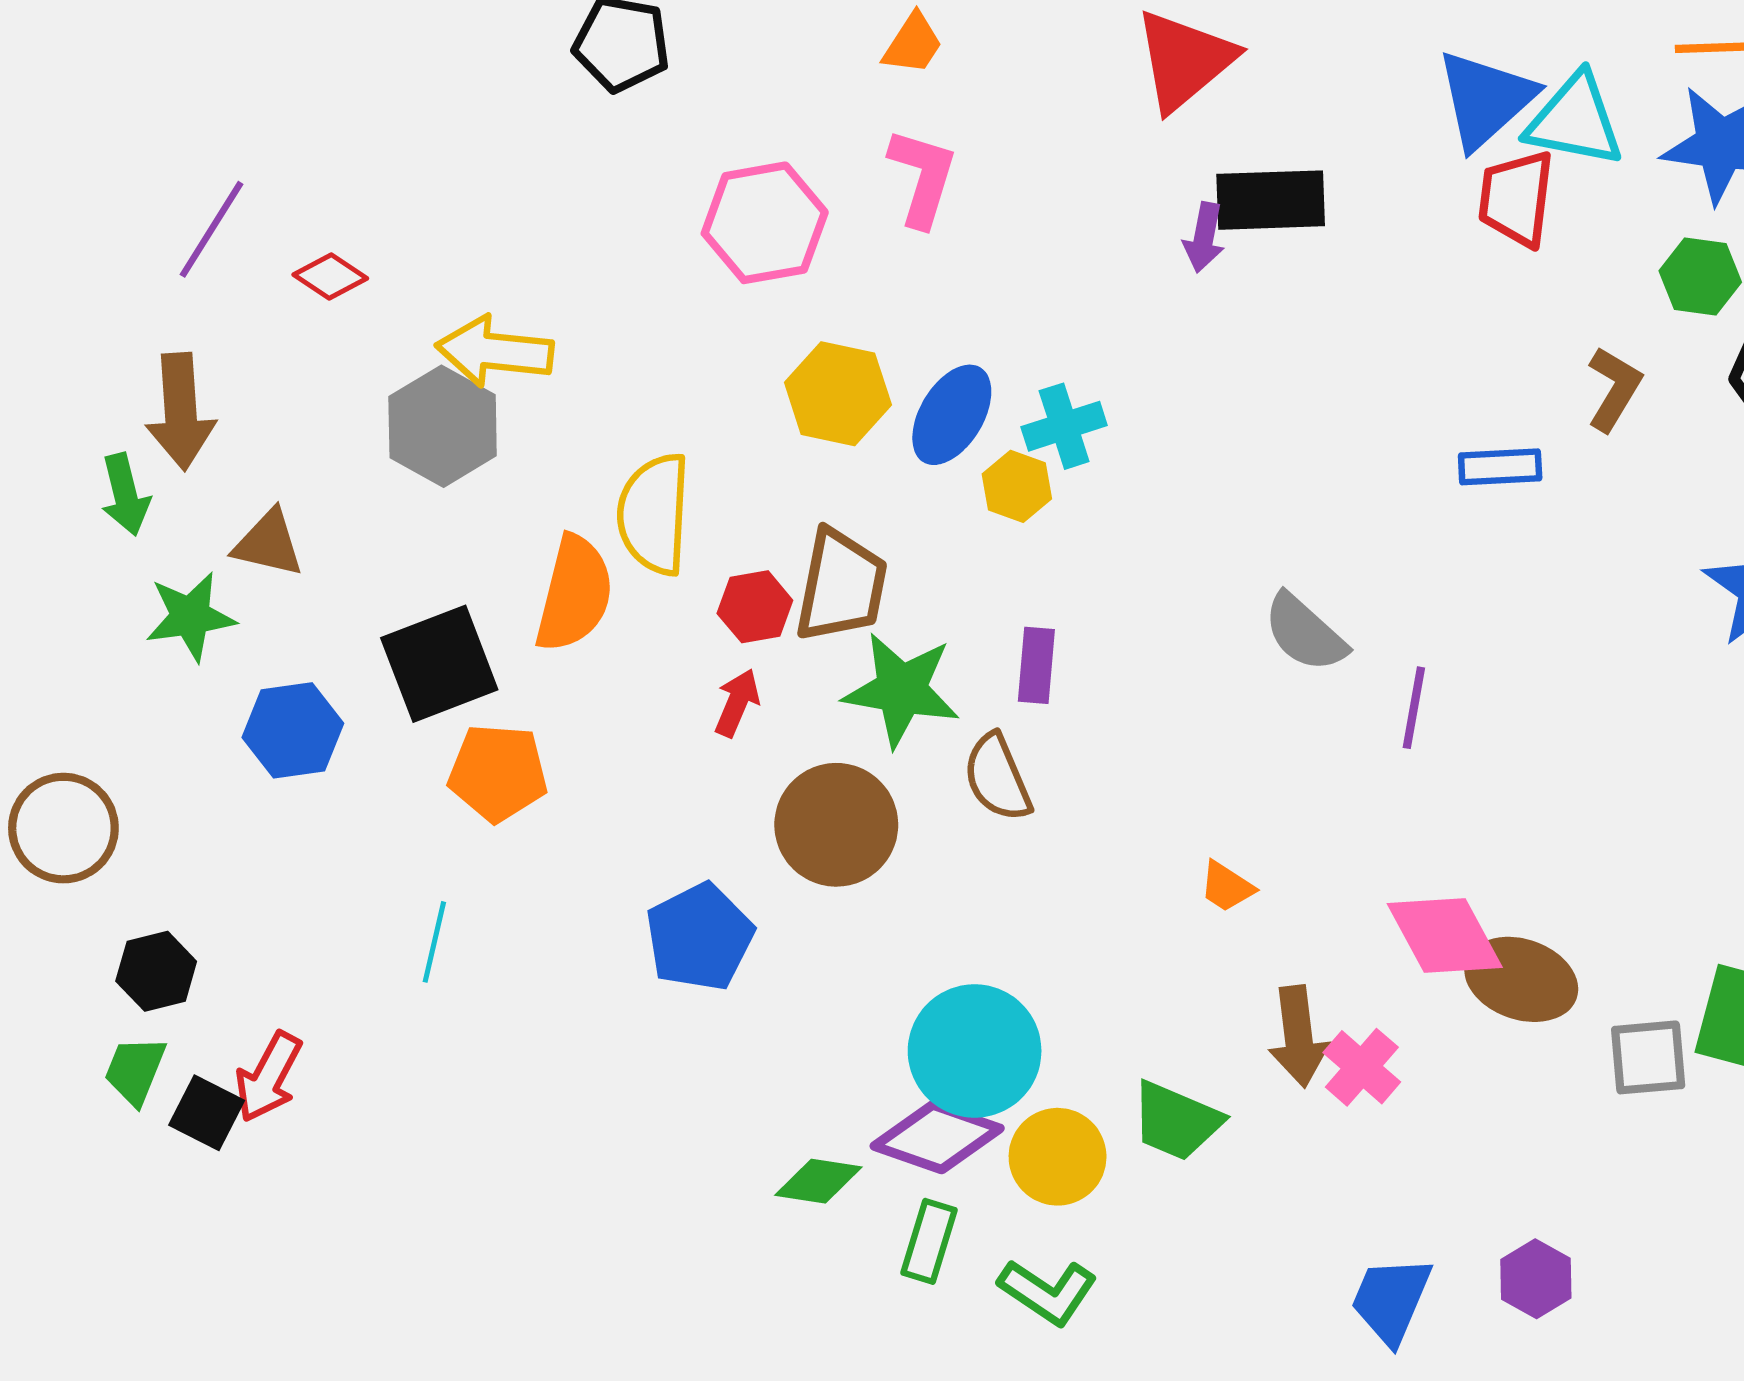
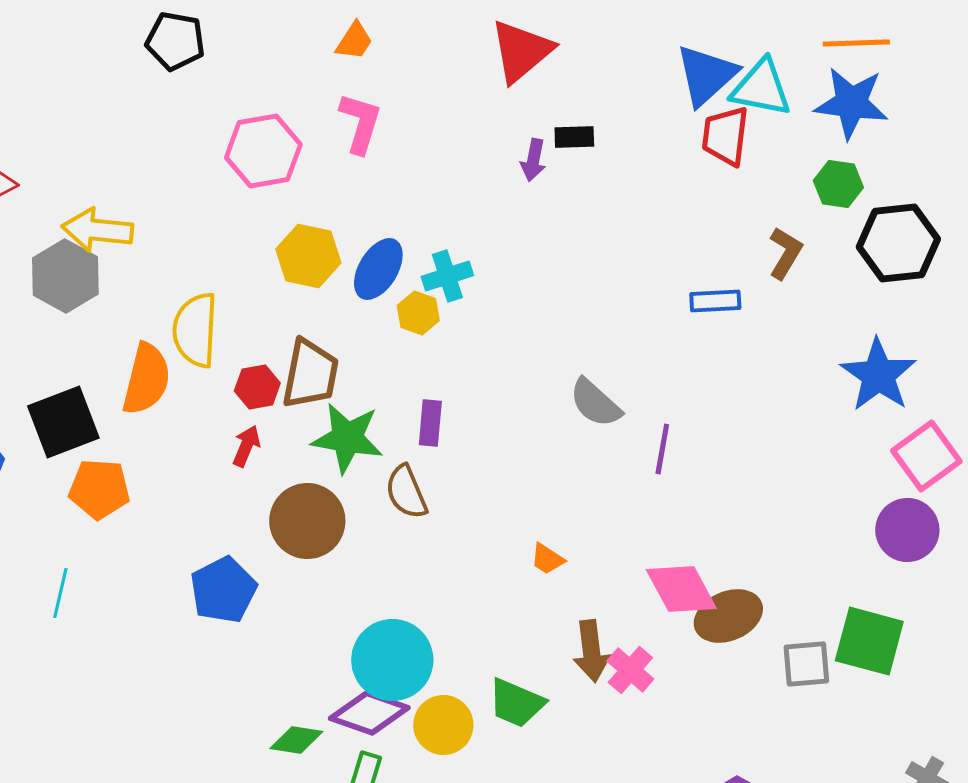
black rectangle: (1271, 200) -> (574, 137), size x0.6
brown ellipse: (1521, 979) -> (728, 616), turned -42

